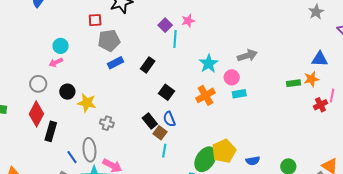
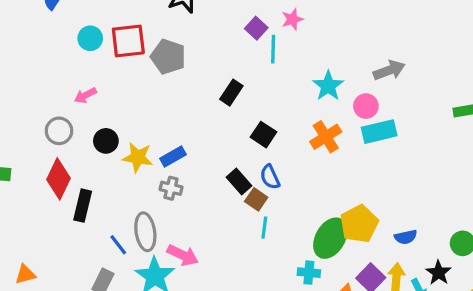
red square: (95, 20) -> (128, 41), moved, size x1.6
gray pentagon: (109, 40) -> (168, 57), turned 30
cyan circle: (61, 46) -> (90, 38), moved
blue rectangle: (116, 63) -> (173, 156), moved
cyan rectangle: (239, 94) -> (379, 132), size x1.5

